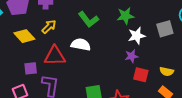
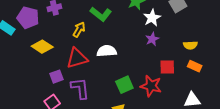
yellow arrow: (49, 27) -> (79, 30), moved
white semicircle: (81, 45) -> (107, 51), moved
red square: (141, 75) -> (167, 67), moved

